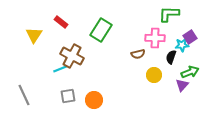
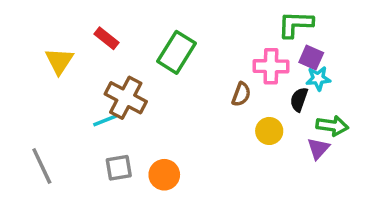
purple square: (190, 37) -> (311, 58), moved, turned -32
brown semicircle: (138, 54) -> (241, 94), turned -56
green arrow: (190, 72) -> (332, 126), turned 30

